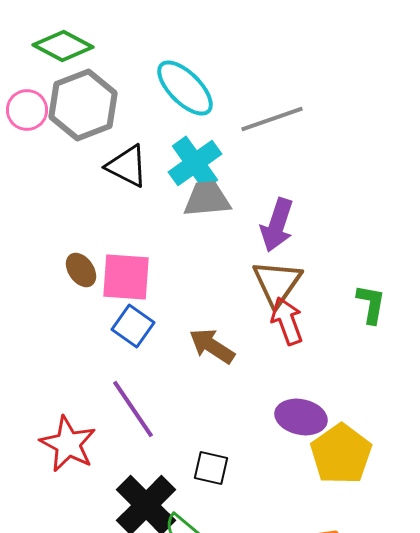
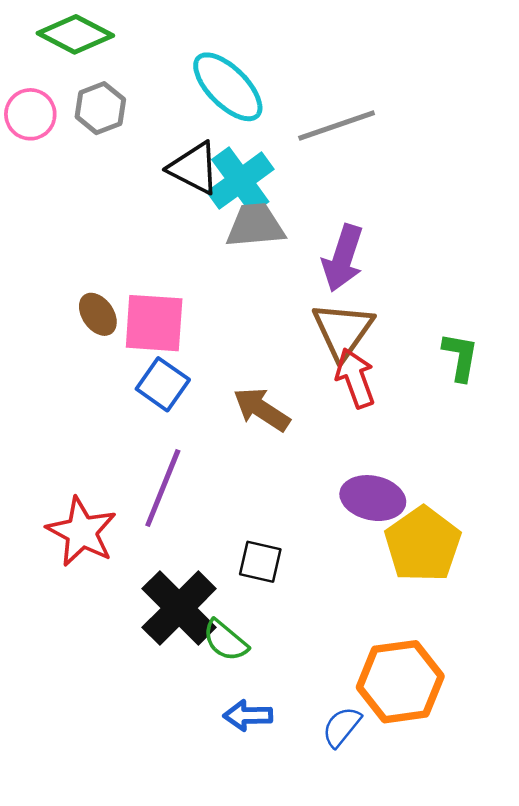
gray hexagon: (83, 105) -> (100, 108), size x0.6
black triangle: (127, 166) -> (194, 168), moved
purple line: (133, 409) -> (163, 488), turned 56

